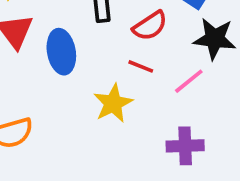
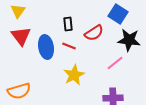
red line: (141, 66) -> (69, 46), moved

